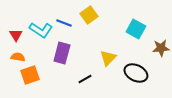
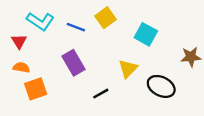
cyan square: (136, 29) -> (146, 34), moved
cyan L-shape: (41, 30) -> (40, 21), moved
purple rectangle: (62, 53) -> (73, 63), turned -45

